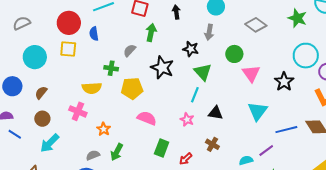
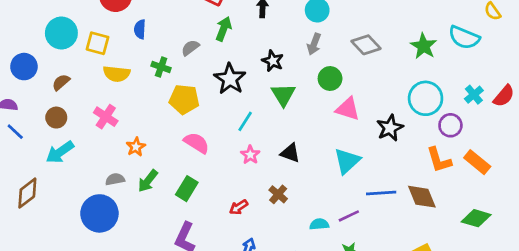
gray arrow: (209, 32) -> (314, 44), moved
blue semicircle: (94, 34) -> (140, 29), moved
yellow square: (68, 49) -> (97, 43), moved
pink triangle: (251, 74) -> (348, 109), turned -48
yellow semicircle: (92, 88) -> (117, 74), moved
cyan line: (195, 95) -> (245, 121), moved
green rectangle: (162, 148) -> (187, 189), moved

